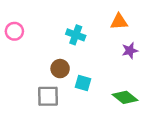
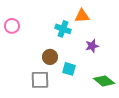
orange triangle: (119, 22) -> (82, 16), moved
purple star: (130, 51) -> (92, 46), moved

